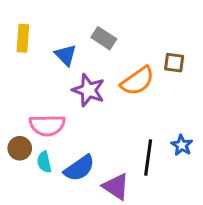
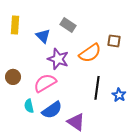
pink semicircle: (47, 125) -> (45, 83), moved, turned 150
brown circle: (20, 148) -> (13, 77), moved
black line: (148, 157) -> (97, 88), moved

